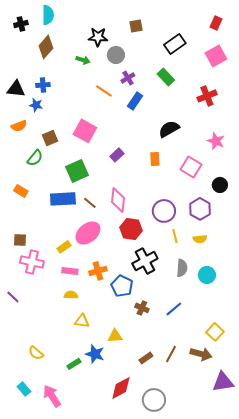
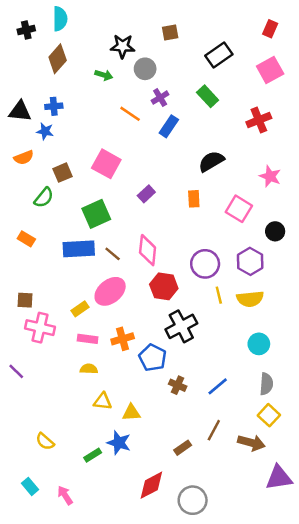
yellow semicircle: (200, 239) -> (250, 299), size x1.5
gray semicircle: (182, 268) -> (266, 384), moved
yellow triangle: (115, 336) -> (131, 413), moved
brown line: (171, 354) -> (214, 430), moved
pink arrow: (52, 396) -> (65, 495), size x0.7

